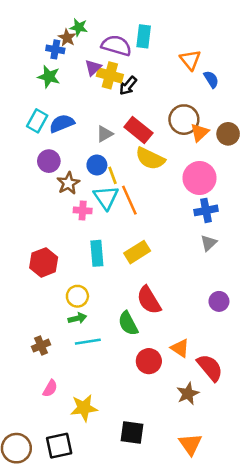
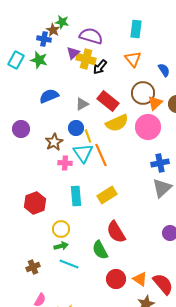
cyan rectangle: (144, 36) -> (136, 29), moved
orange triangle: (190, 60) -> (133, 59), moved
blue semicircle: (211, 79) -> (164, 70), moved
cyan rectangle: (37, 121) -> (16, 60), moved
yellow semicircle: (150, 159) -> (117, 123), turned -50
purple circle: (49, 161) -> (21, 129), moved
pink circle: (199, 178) -> (148, 127), moved
gray triangle: (209, 243) -> (162, 188), size x1.5
cyan line: (88, 342) -> (69, 264), turned 30
orange triangle: (180, 348) -> (140, 279), moved

